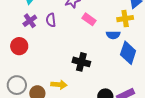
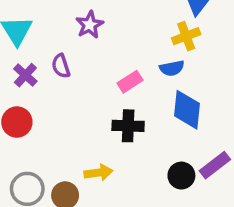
pink rectangle: (89, 19) -> (130, 82), moved, turned -56
blue diamond: (128, 53) -> (187, 110), moved

